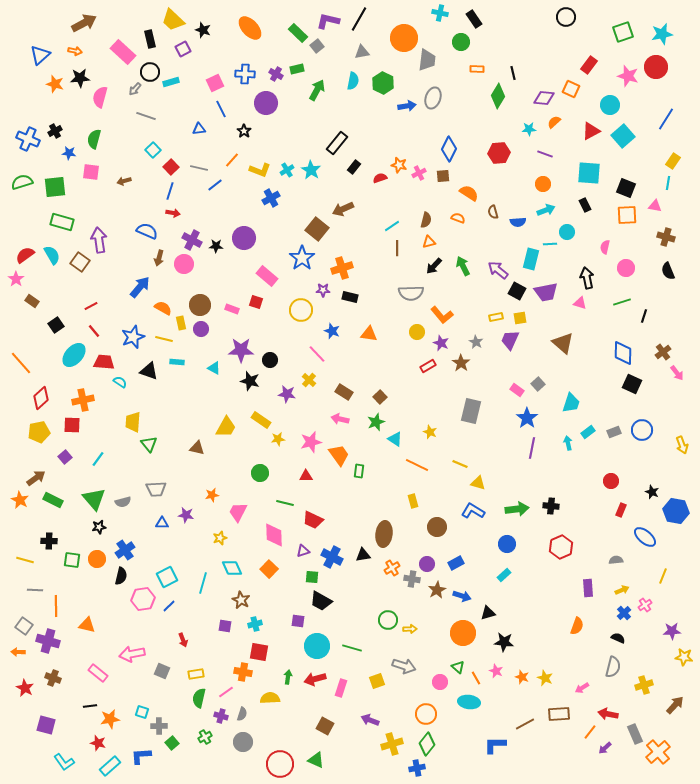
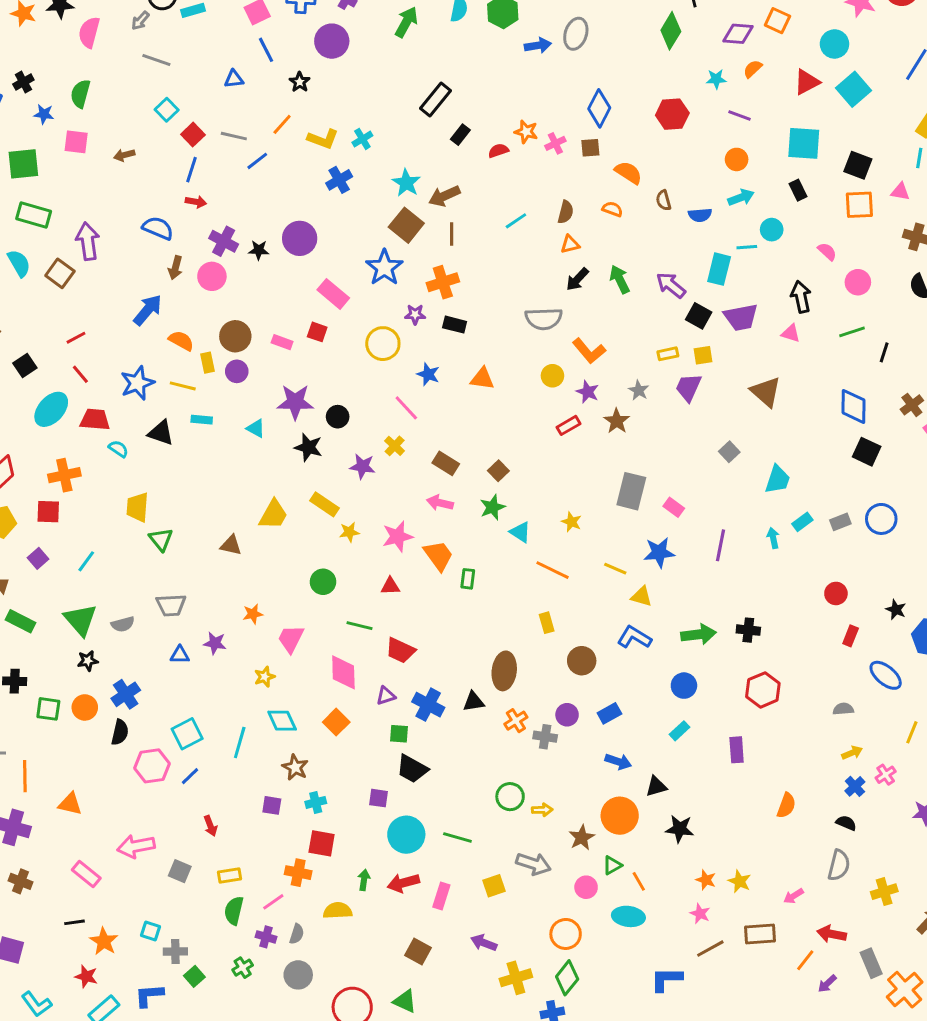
cyan star: (311, 170) -> (406, 183), moved
pink semicircle: (605, 247) -> (827, 252), turned 120
brown line: (397, 248) -> (452, 234), moved
pink rectangle: (517, 390) -> (674, 507), moved
blue star: (527, 418) -> (659, 553), moved, turned 30
purple rectangle: (588, 588) -> (737, 750), moved
brown star: (437, 590) -> (582, 838), moved
green triangle: (458, 667) -> (612, 865), turned 48
pink star: (496, 671) -> (700, 914), moved
orange star: (110, 719) -> (104, 941), turned -30

